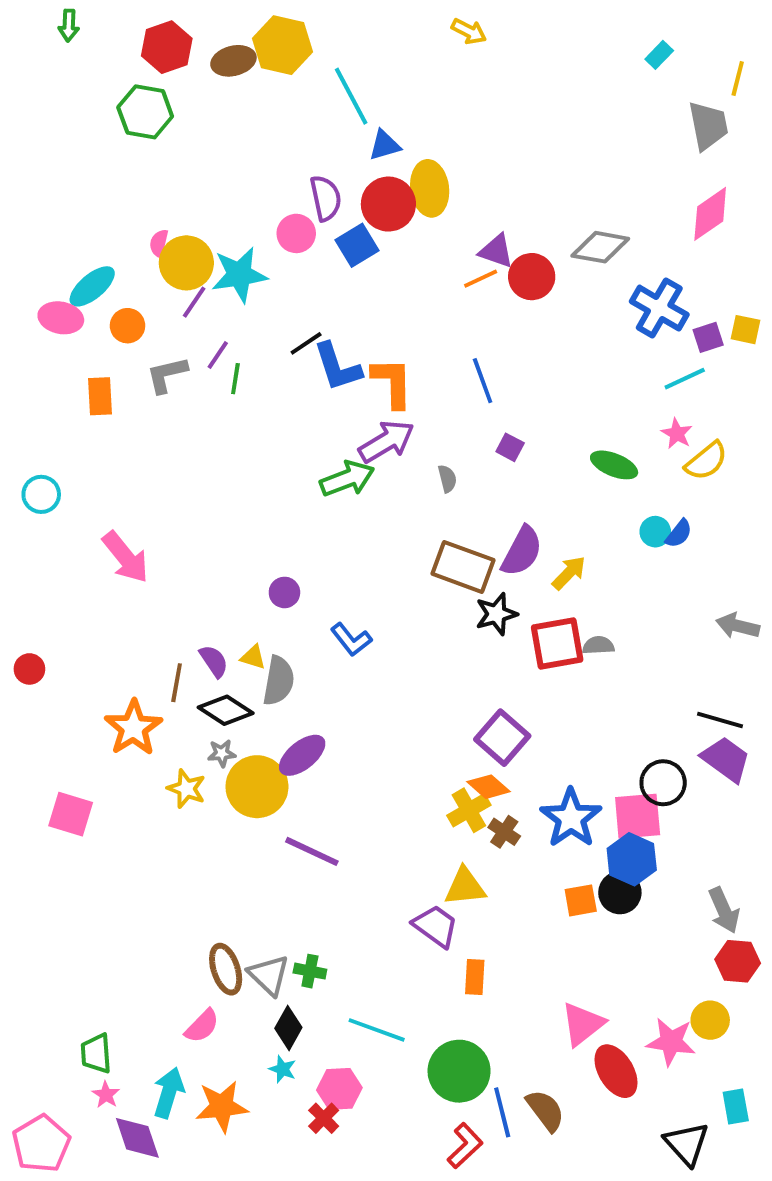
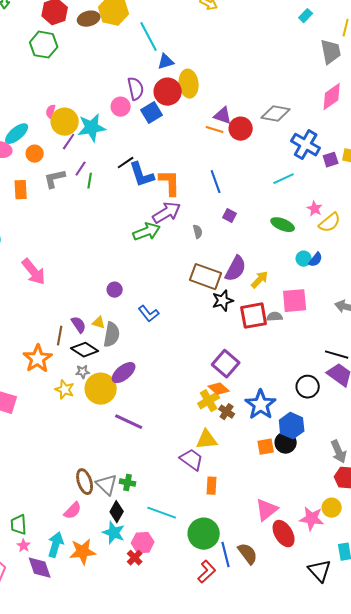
orange line: (481, 279) -> (215, 130), turned 42
cyan line: (685, 379) -> (284, 179), moved
pink square: (638, 816) -> (295, 301), moved
cyan star: (282, 1069) -> (114, 533), size x1.6

